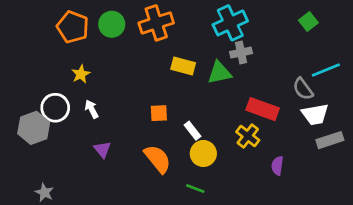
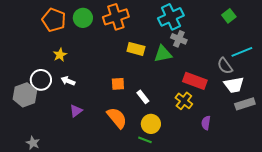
gray cross: (241, 53) -> (179, 39), turned 35
white arrow: (92, 109) -> (68, 81), turned -40
purple triangle: (102, 149) -> (76, 111), turned 32
yellow circle: (203, 154) -> (151, 124), moved

